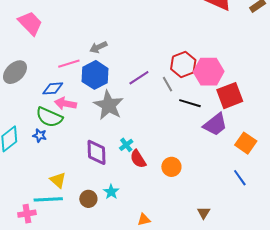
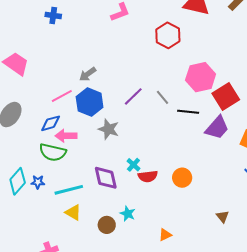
red hexagon: (183, 64) -> (168, 35), moved
gray star: (108, 105) -> (109, 129), size x0.7
blue star: (40, 135) -> (38, 182), moved
red semicircle: (138, 159) -> (148, 176), turned -54
cyan line: (48, 199) -> (69, 190), moved

